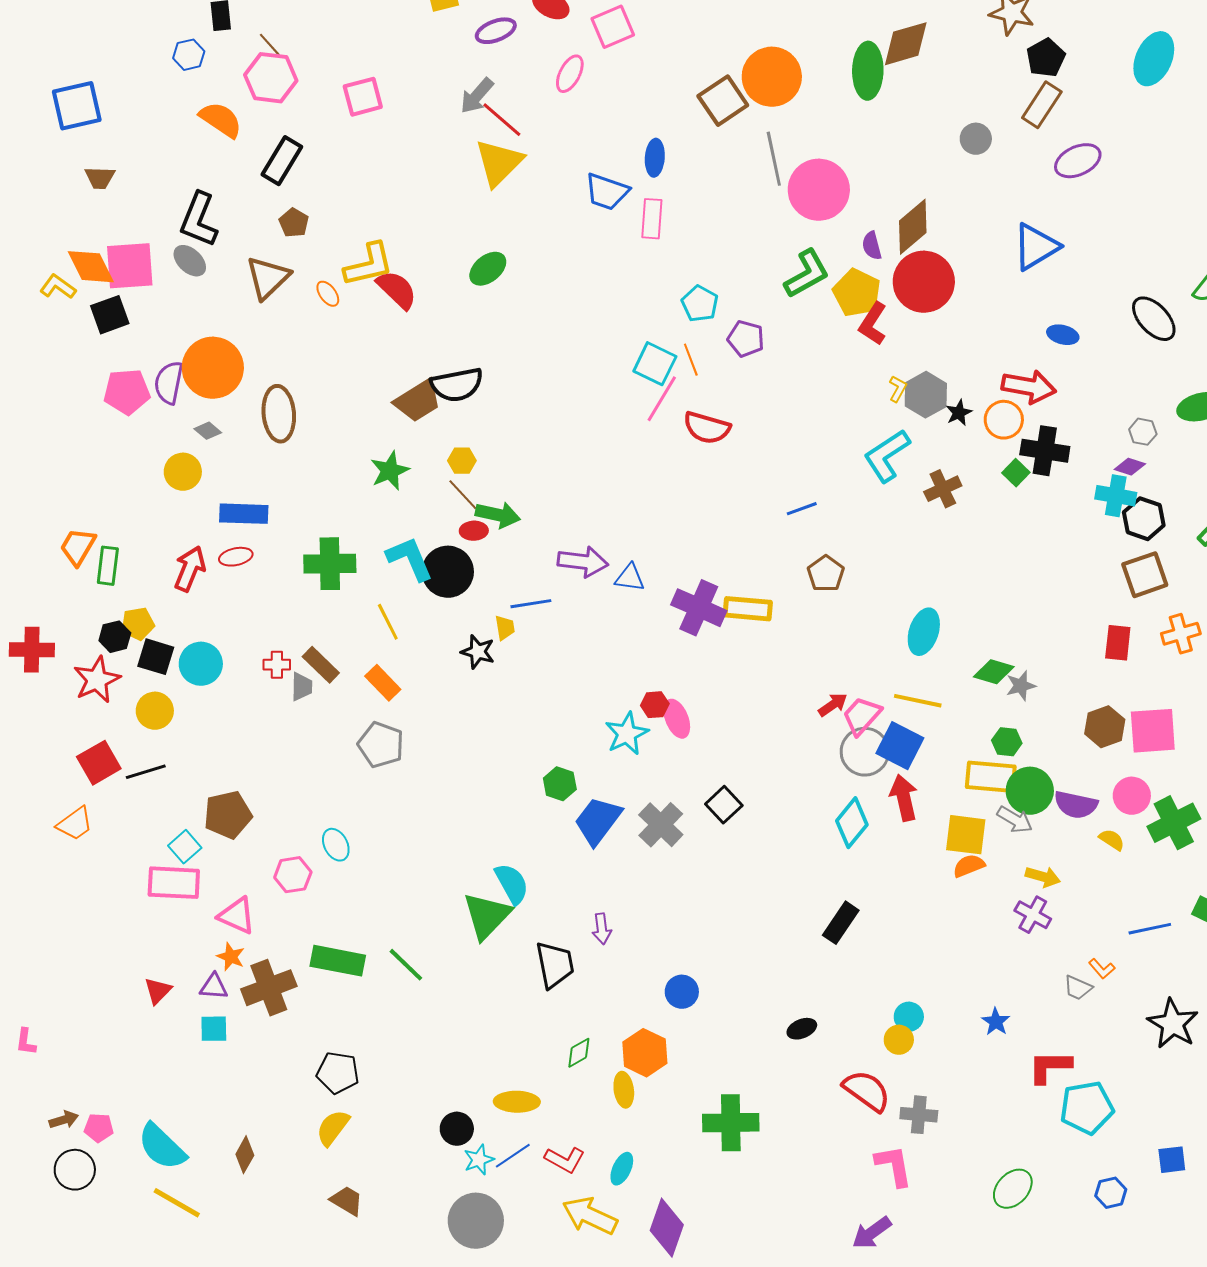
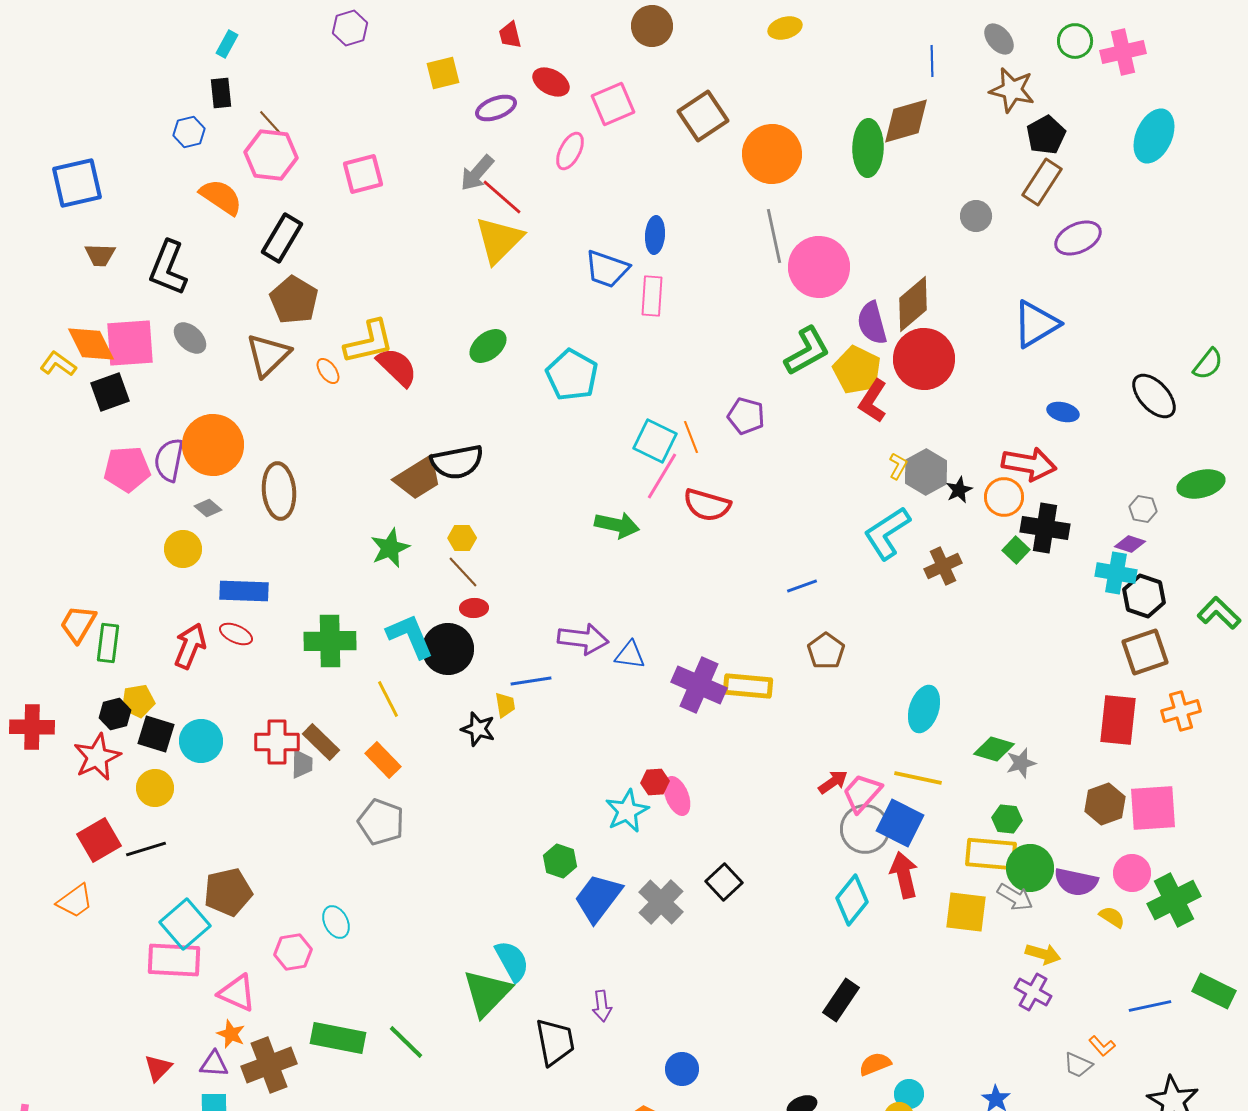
brown square: (723, 101) -> (703, 116), moved
black L-shape: (199, 220) -> (168, 268), moved
brown pentagon: (294, 223) -> (294, 300), size x1.6
purple semicircle: (872, 246) -> (872, 323), size x1.5
cyan pentagon: (700, 304) -> (572, 375), moved, size x1.4
green arrow: (498, 515) -> (617, 525), moved
red ellipse: (236, 557) -> (236, 634), turned 36
red rectangle: (1118, 643) -> (1118, 720), size x1.4
red cross: (277, 665) -> (277, 742), size x1.6
cyan square: (185, 847) -> (185, 924), size x1.5
orange semicircle: (969, 866) -> (875, 1064), moved

